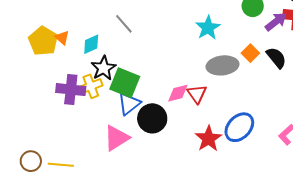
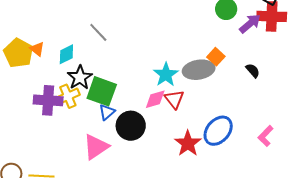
cyan star: (208, 28) -> (166, 75), moved
orange square: (250, 53) -> (216, 57), moved
black semicircle: (276, 58) -> (253, 71), moved, size x0.7
blue triangle: (129, 104) -> (107, 112), size x0.7

